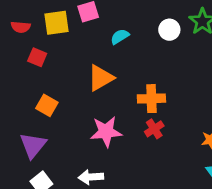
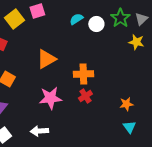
yellow square: (56, 23) -> (14, 19), turned -30
cyan semicircle: (120, 37) -> (76, 19), moved

